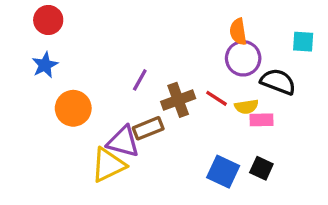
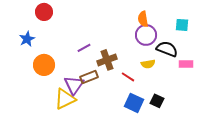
red circle: (48, 20) -> (44, 12), moved
purple line: (140, 80) -> (84, 48), turned 32
red line: (216, 98) -> (128, 77), moved
pink rectangle: (261, 120) -> (186, 64), moved
purple triangle: (123, 142) -> (74, 85), turned 50

